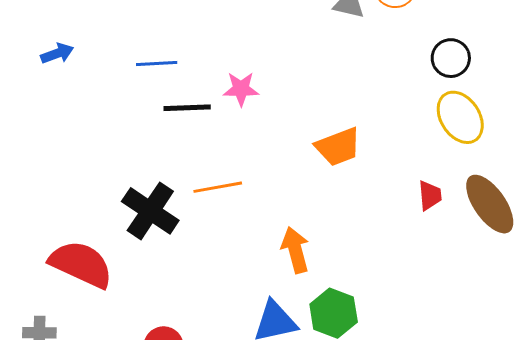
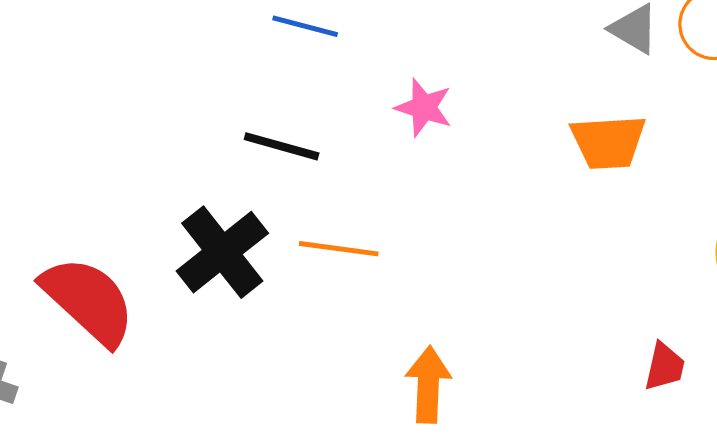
black line: (187, 108) -> (282, 146), moved
orange trapezoid: (338, 147) -> (608, 142), moved

